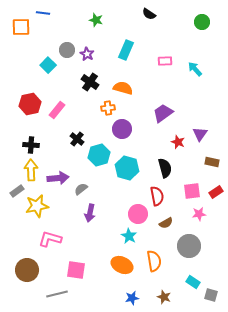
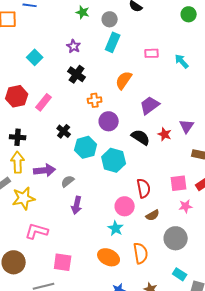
gray circle: (67, 50) -> (110, 19), moved
orange semicircle: (123, 88) -> (124, 80), moved, turned -72
black semicircle: (165, 168) -> (141, 137), moved, turned -42

